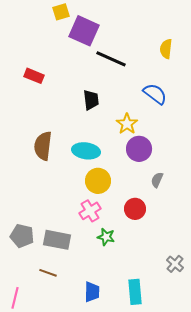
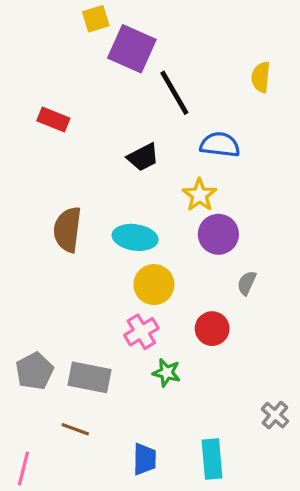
black line: (111, 59) -> (174, 93), turned 36
blue semicircle: (155, 94) -> (220, 145), moved, turned -30
black trapezoid: (91, 100) -> (143, 157), turned 70
gray pentagon: (22, 236) -> (34, 371), turned 30

